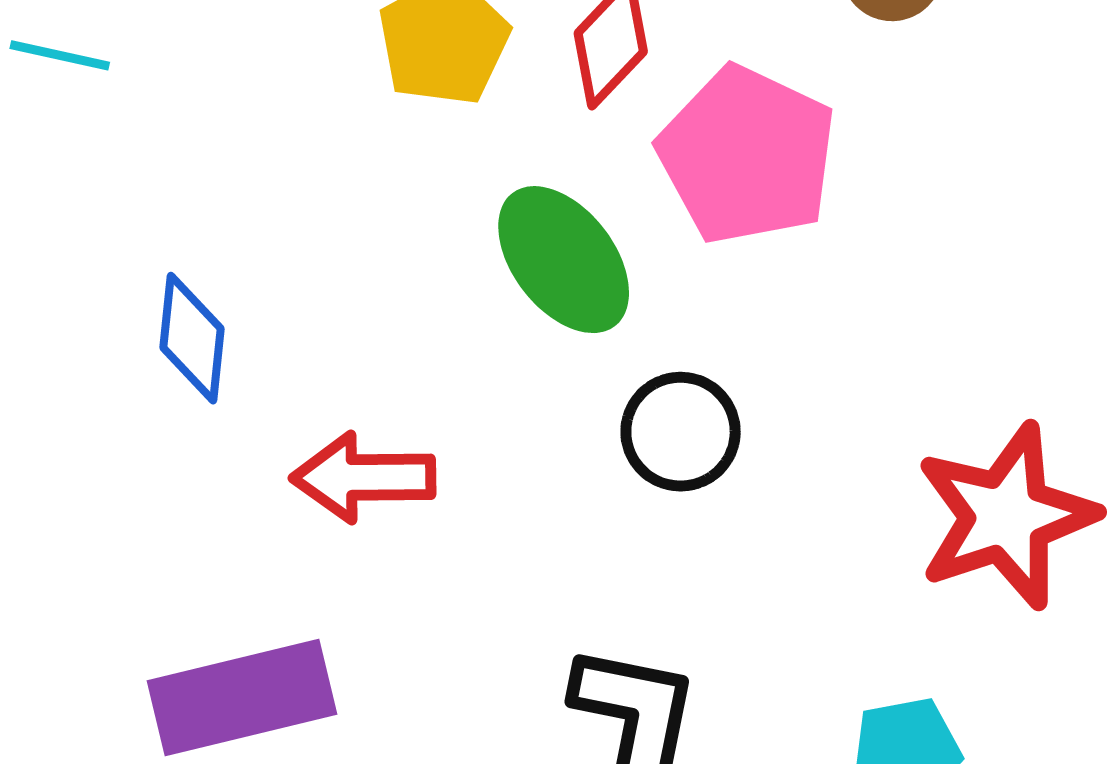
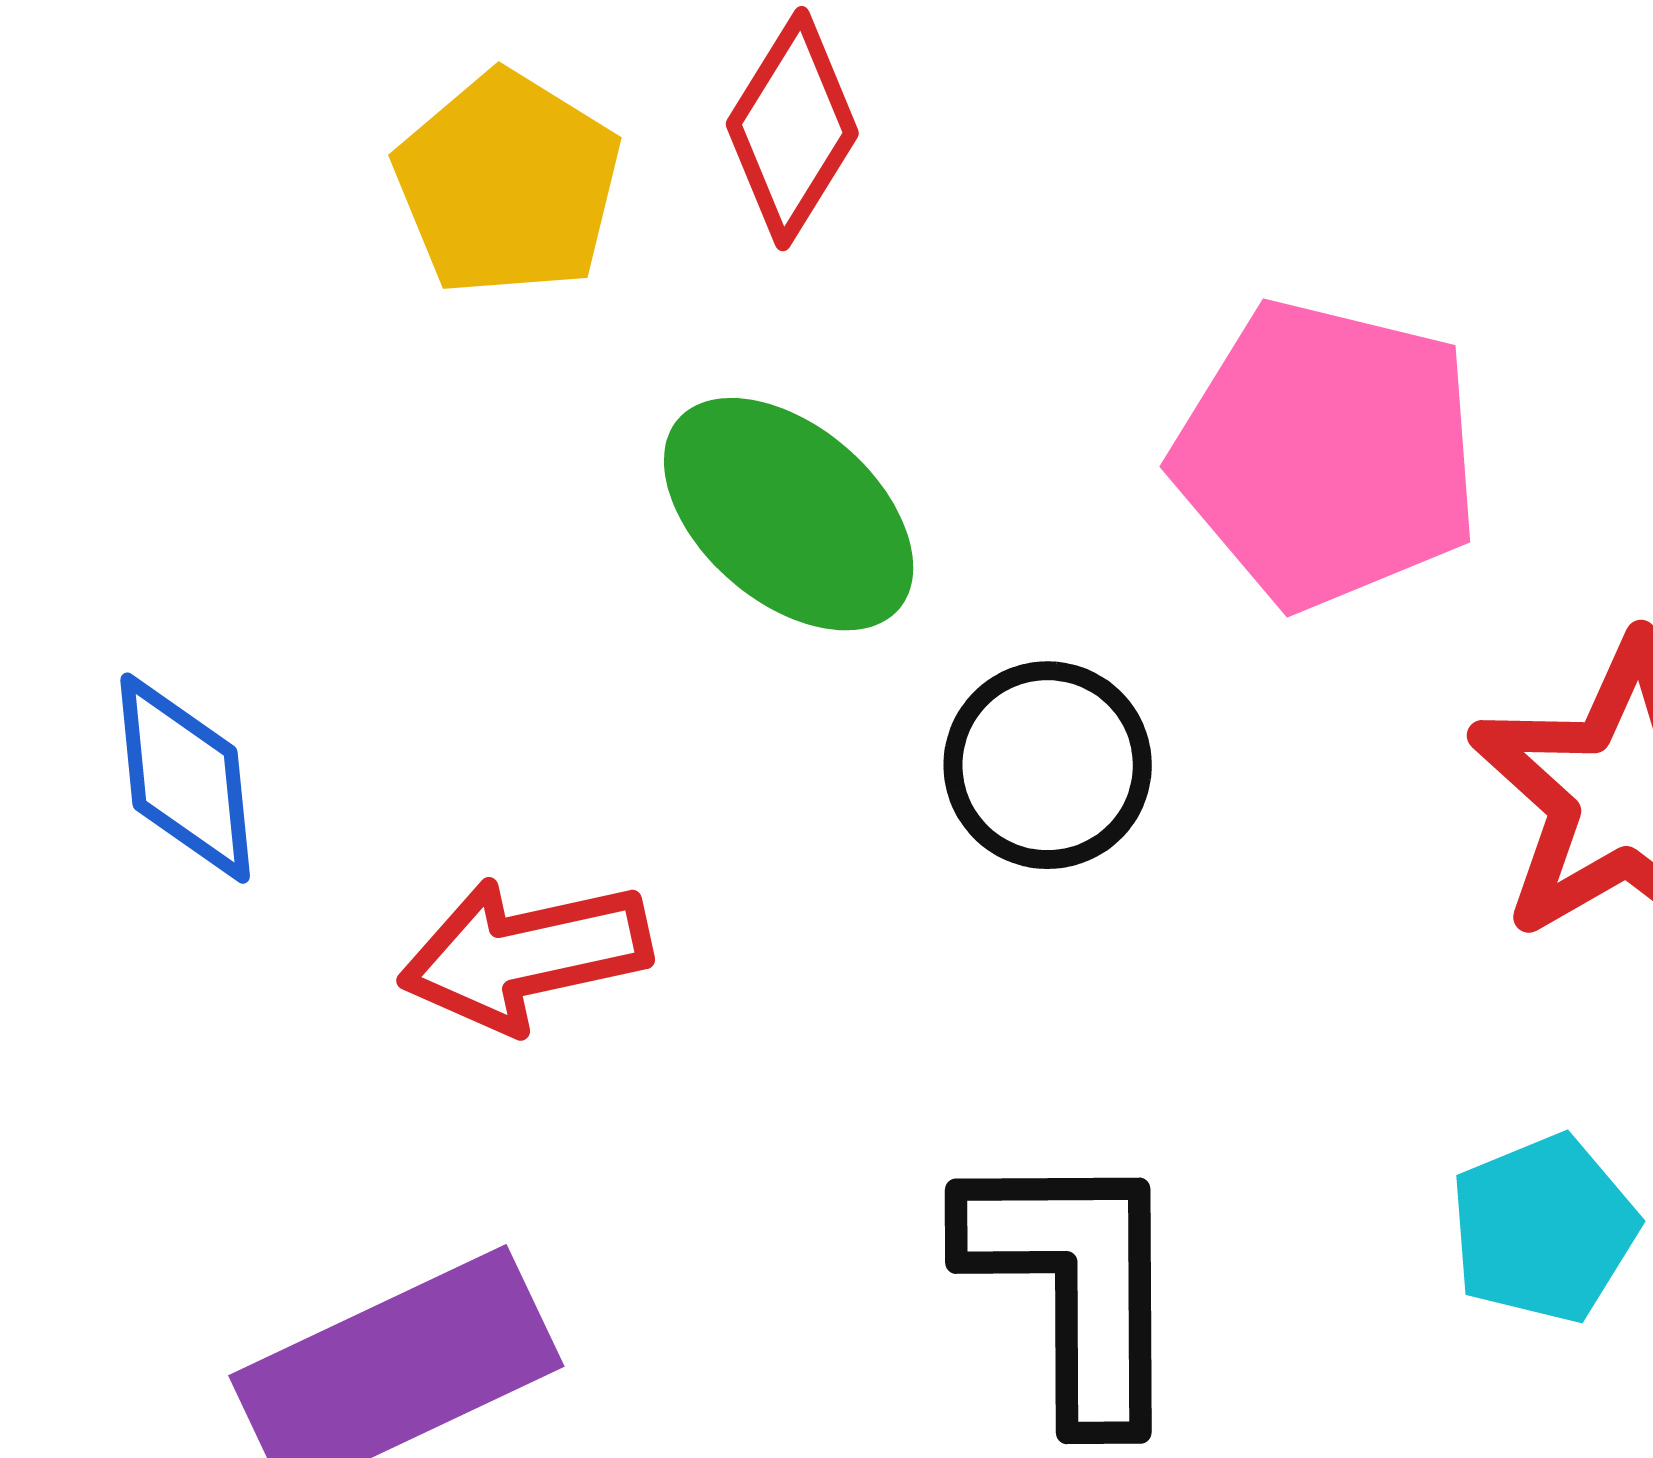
pink pentagon: (747, 155) -> (1327, 454), moved

